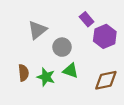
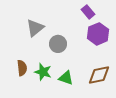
purple rectangle: (87, 19) -> (88, 12), moved
green triangle: (71, 71) -> (66, 78), moved

